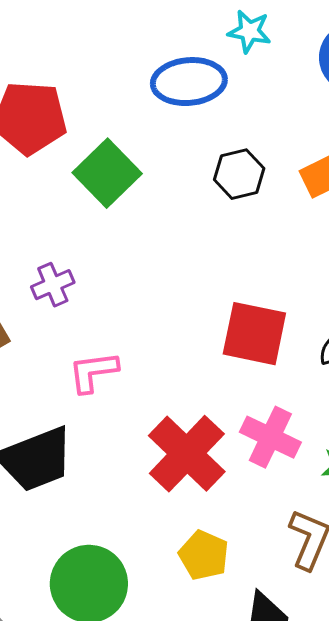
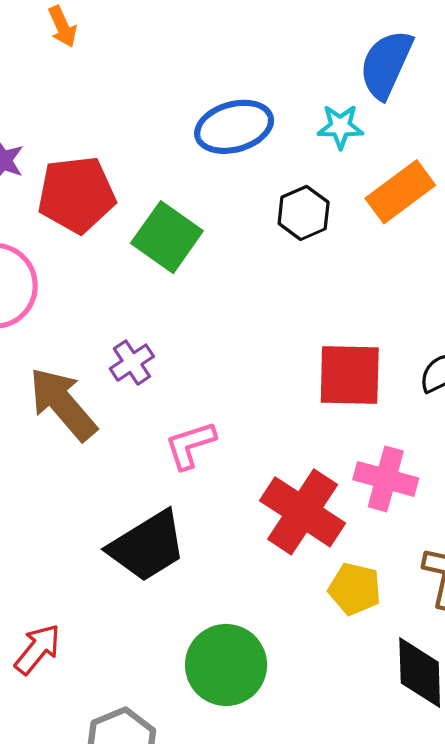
cyan star: (249, 31) -> (340, 127), moved
yellow pentagon: (204, 555) -> (355, 589), moved

